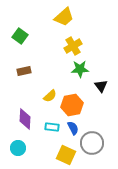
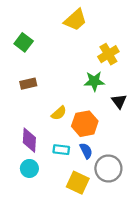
yellow cross: (73, 46) -> (108, 54), moved
cyan circle: (18, 148) -> (29, 168), moved

